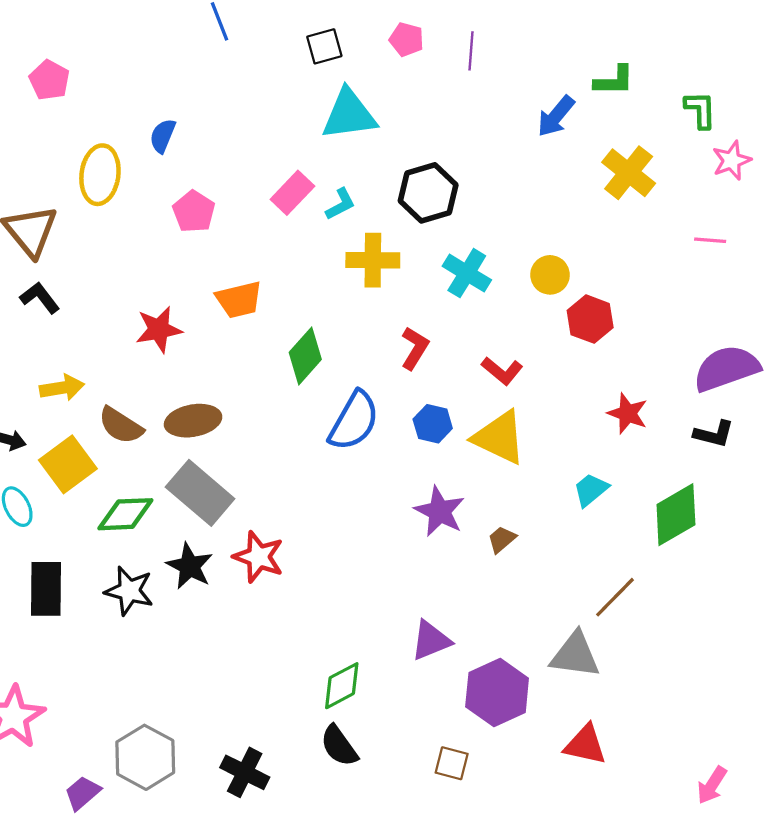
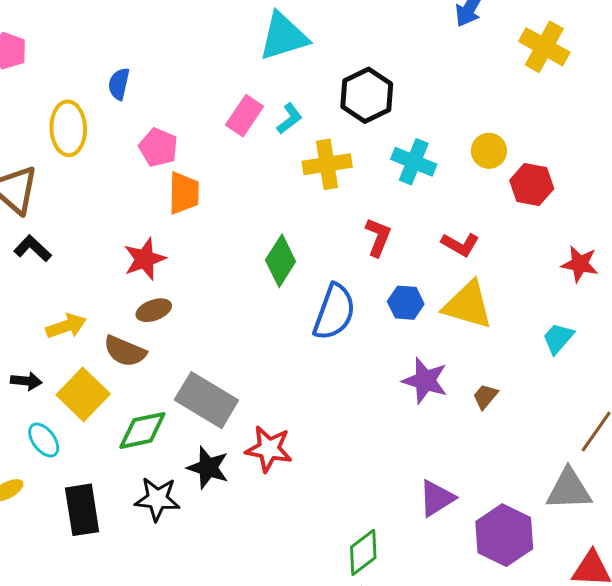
orange trapezoid: (239, 300) -> (184, 193), moved, turned -66
brown ellipse: (193, 421) -> (154, 310), moved, size x0.7

